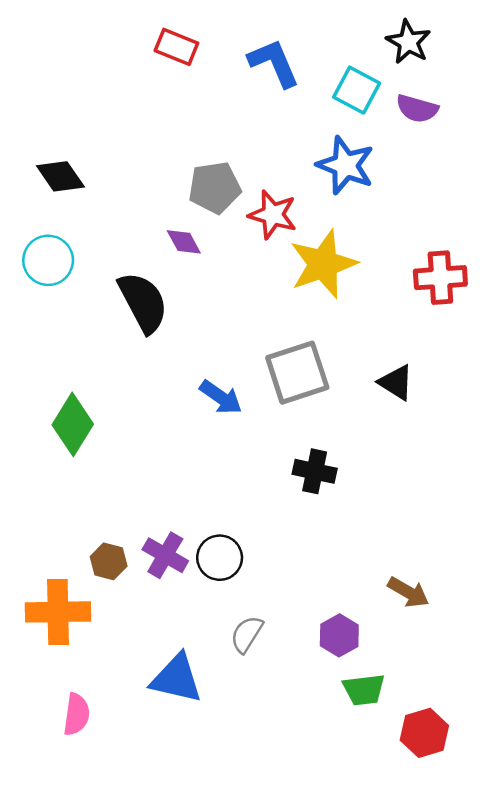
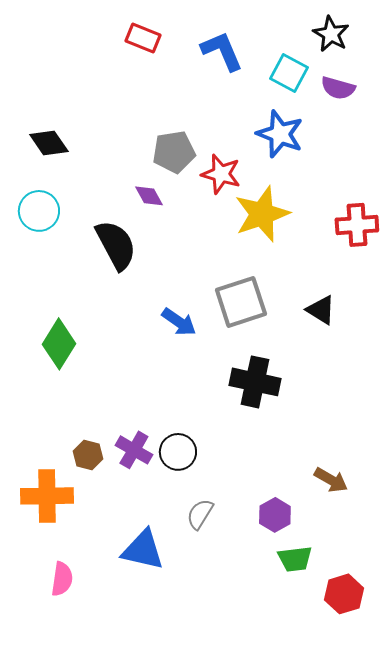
black cross: (315, 471) -> (255, 382), size x1.4

